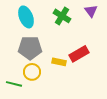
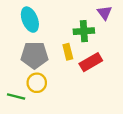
green cross: (62, 16) -> (84, 31), moved, turned -36
yellow rectangle: (59, 62) -> (68, 52), moved, turned 64

